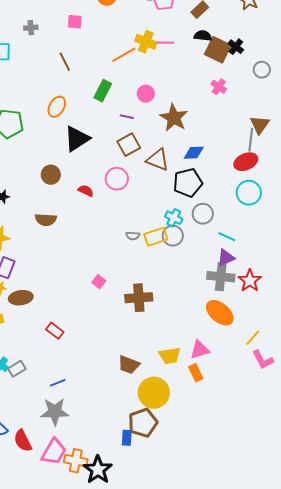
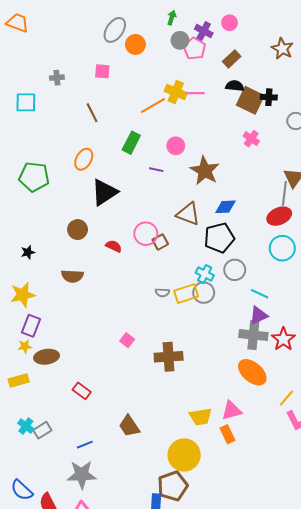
black cross: (236, 47) -> (269, 97), turned -35
brown square: (129, 145) -> (160, 242), moved, size x0.7
brown trapezoid: (129, 365) -> (129, 426), moved, turned 35

